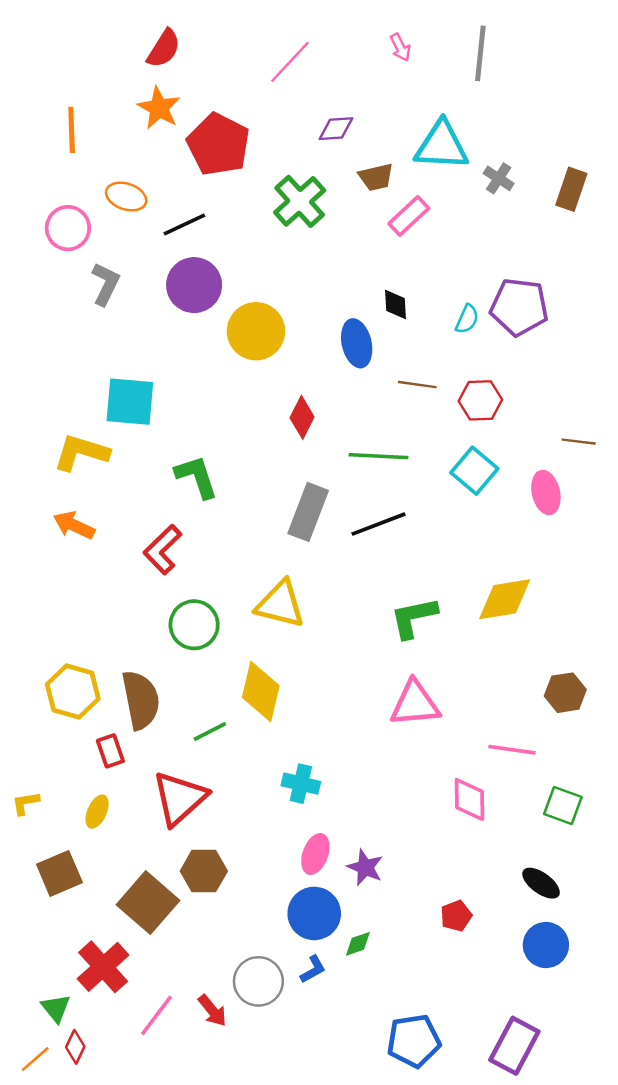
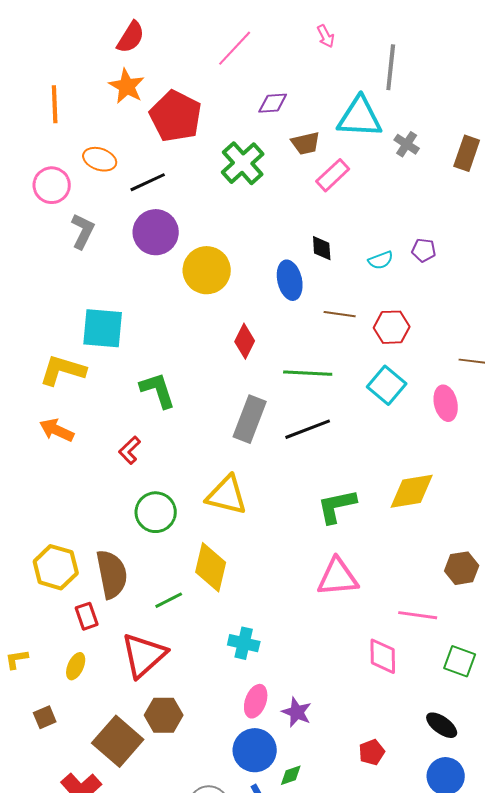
gray line: (480, 53) -> (391, 67), moved
purple pentagon: (519, 307) -> (424, 250), size x0.5
cyan semicircle: (467, 319) -> (381, 260), turned 45
red L-shape: (163, 550) -> (130, 450), size x0.7
brown square: (59, 873) -> (45, 717), size x0.6

